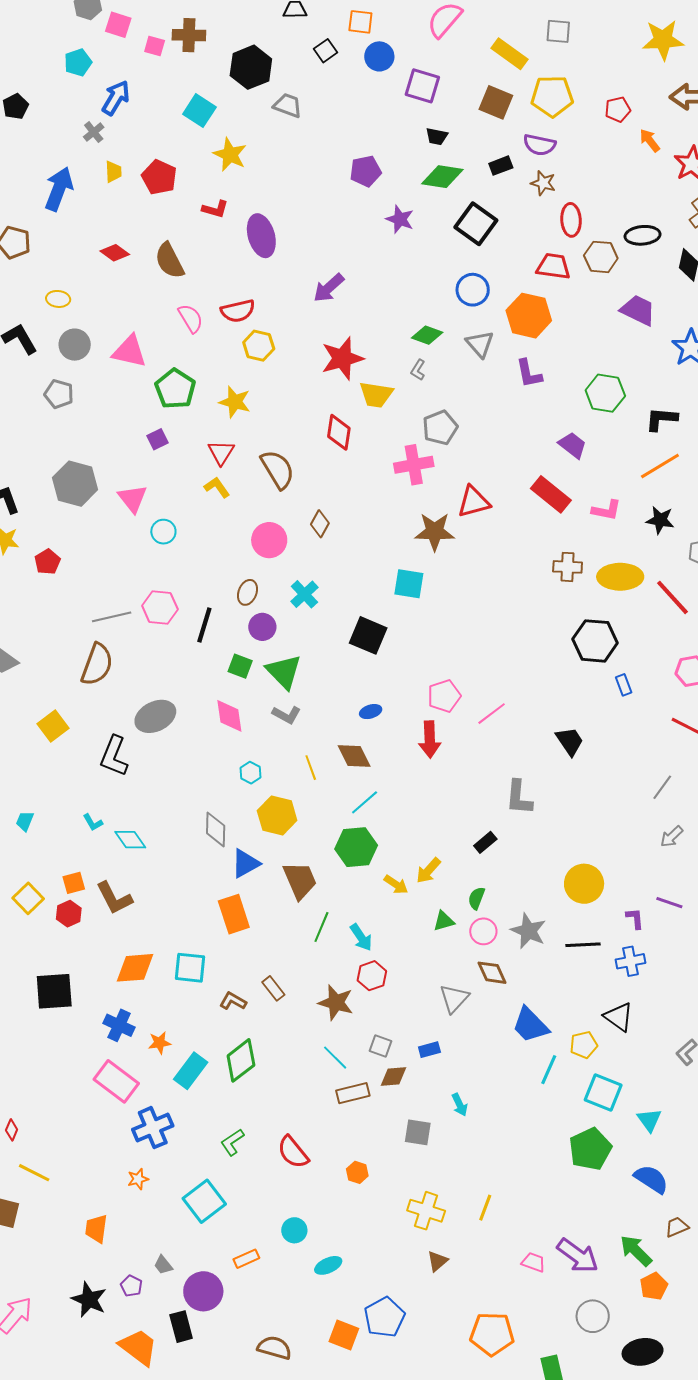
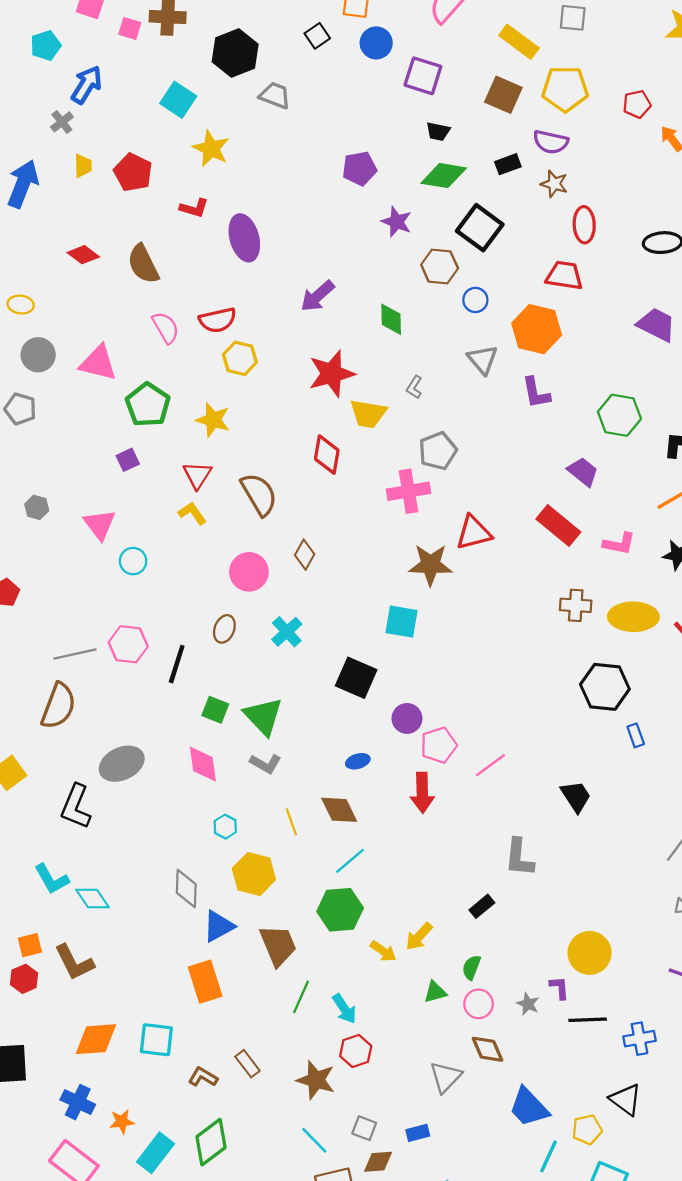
brown hexagon: (601, 257) -> (440, 266), moved
blue circle: (473, 290) -> (475, 300), size x0.7
green diamond: (427, 335) -> (391, 319), moved, turned 68
gray hexagon: (75, 484) -> (37, 507), size x0.5
purple circle: (262, 627) -> (407, 718), moved
cyan L-shape: (93, 822) -> (52, 879), size x1.6
purple L-shape: (635, 918) -> (559, 988), moved
gray star: (528, 931) -> (528, 1004), size x0.6

